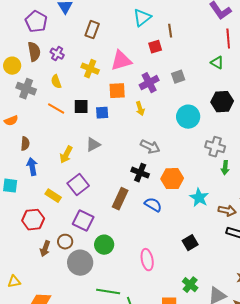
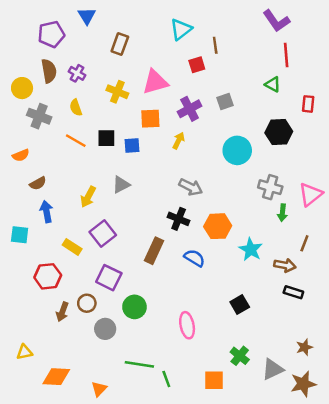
purple pentagon: (36, 22) -> (51, 34), turned 30
yellow arrow: (140, 109) -> (179, 141), turned -136
brown semicircle: (25, 144) -> (38, 183), turned 56
gray circle: (80, 263) -> (105, 329), size x0.7

